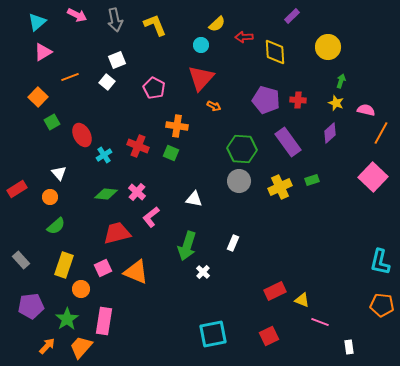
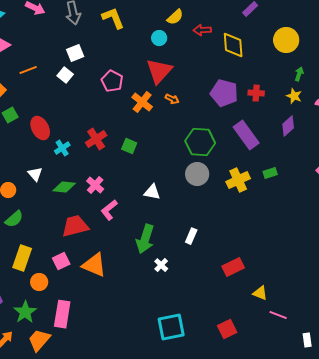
orange cross: (177, 126) -> (142, 102), moved, turned 30
red cross: (138, 146) -> (96, 139), turned 35
white triangle: (59, 173) -> (35, 174), moved
red rectangle: (275, 291) -> (233, 267), moved

